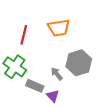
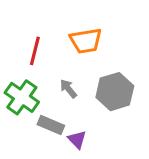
gray arrow: (57, 74) -> (68, 89), moved

